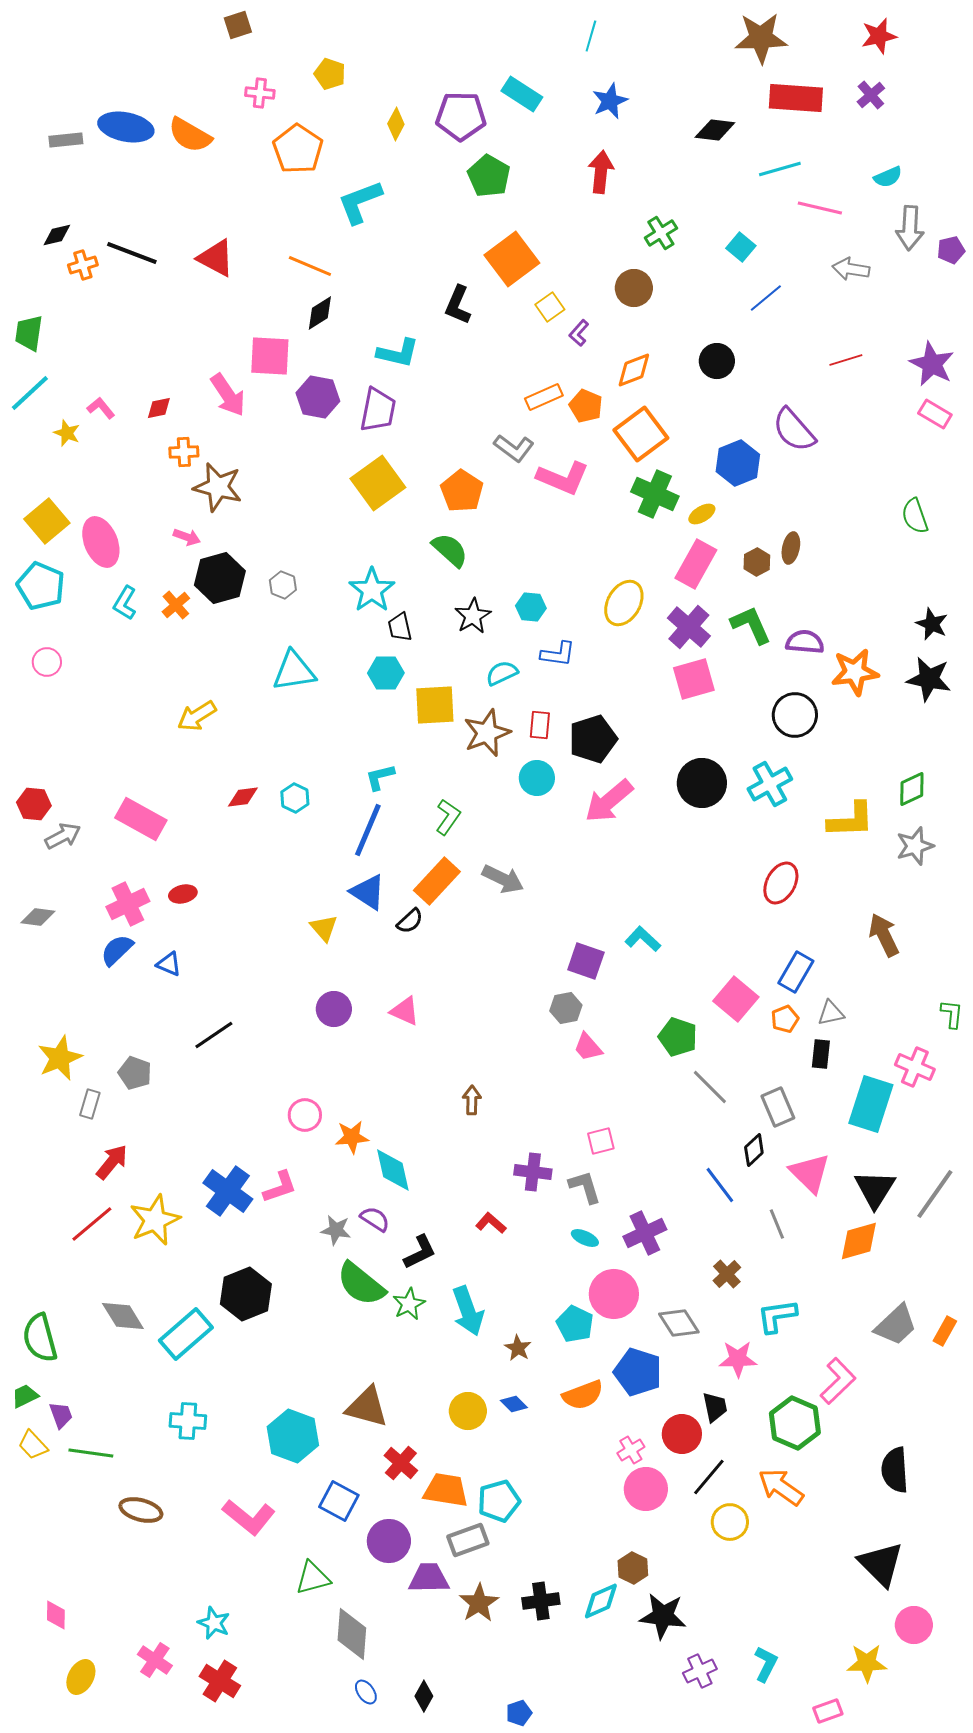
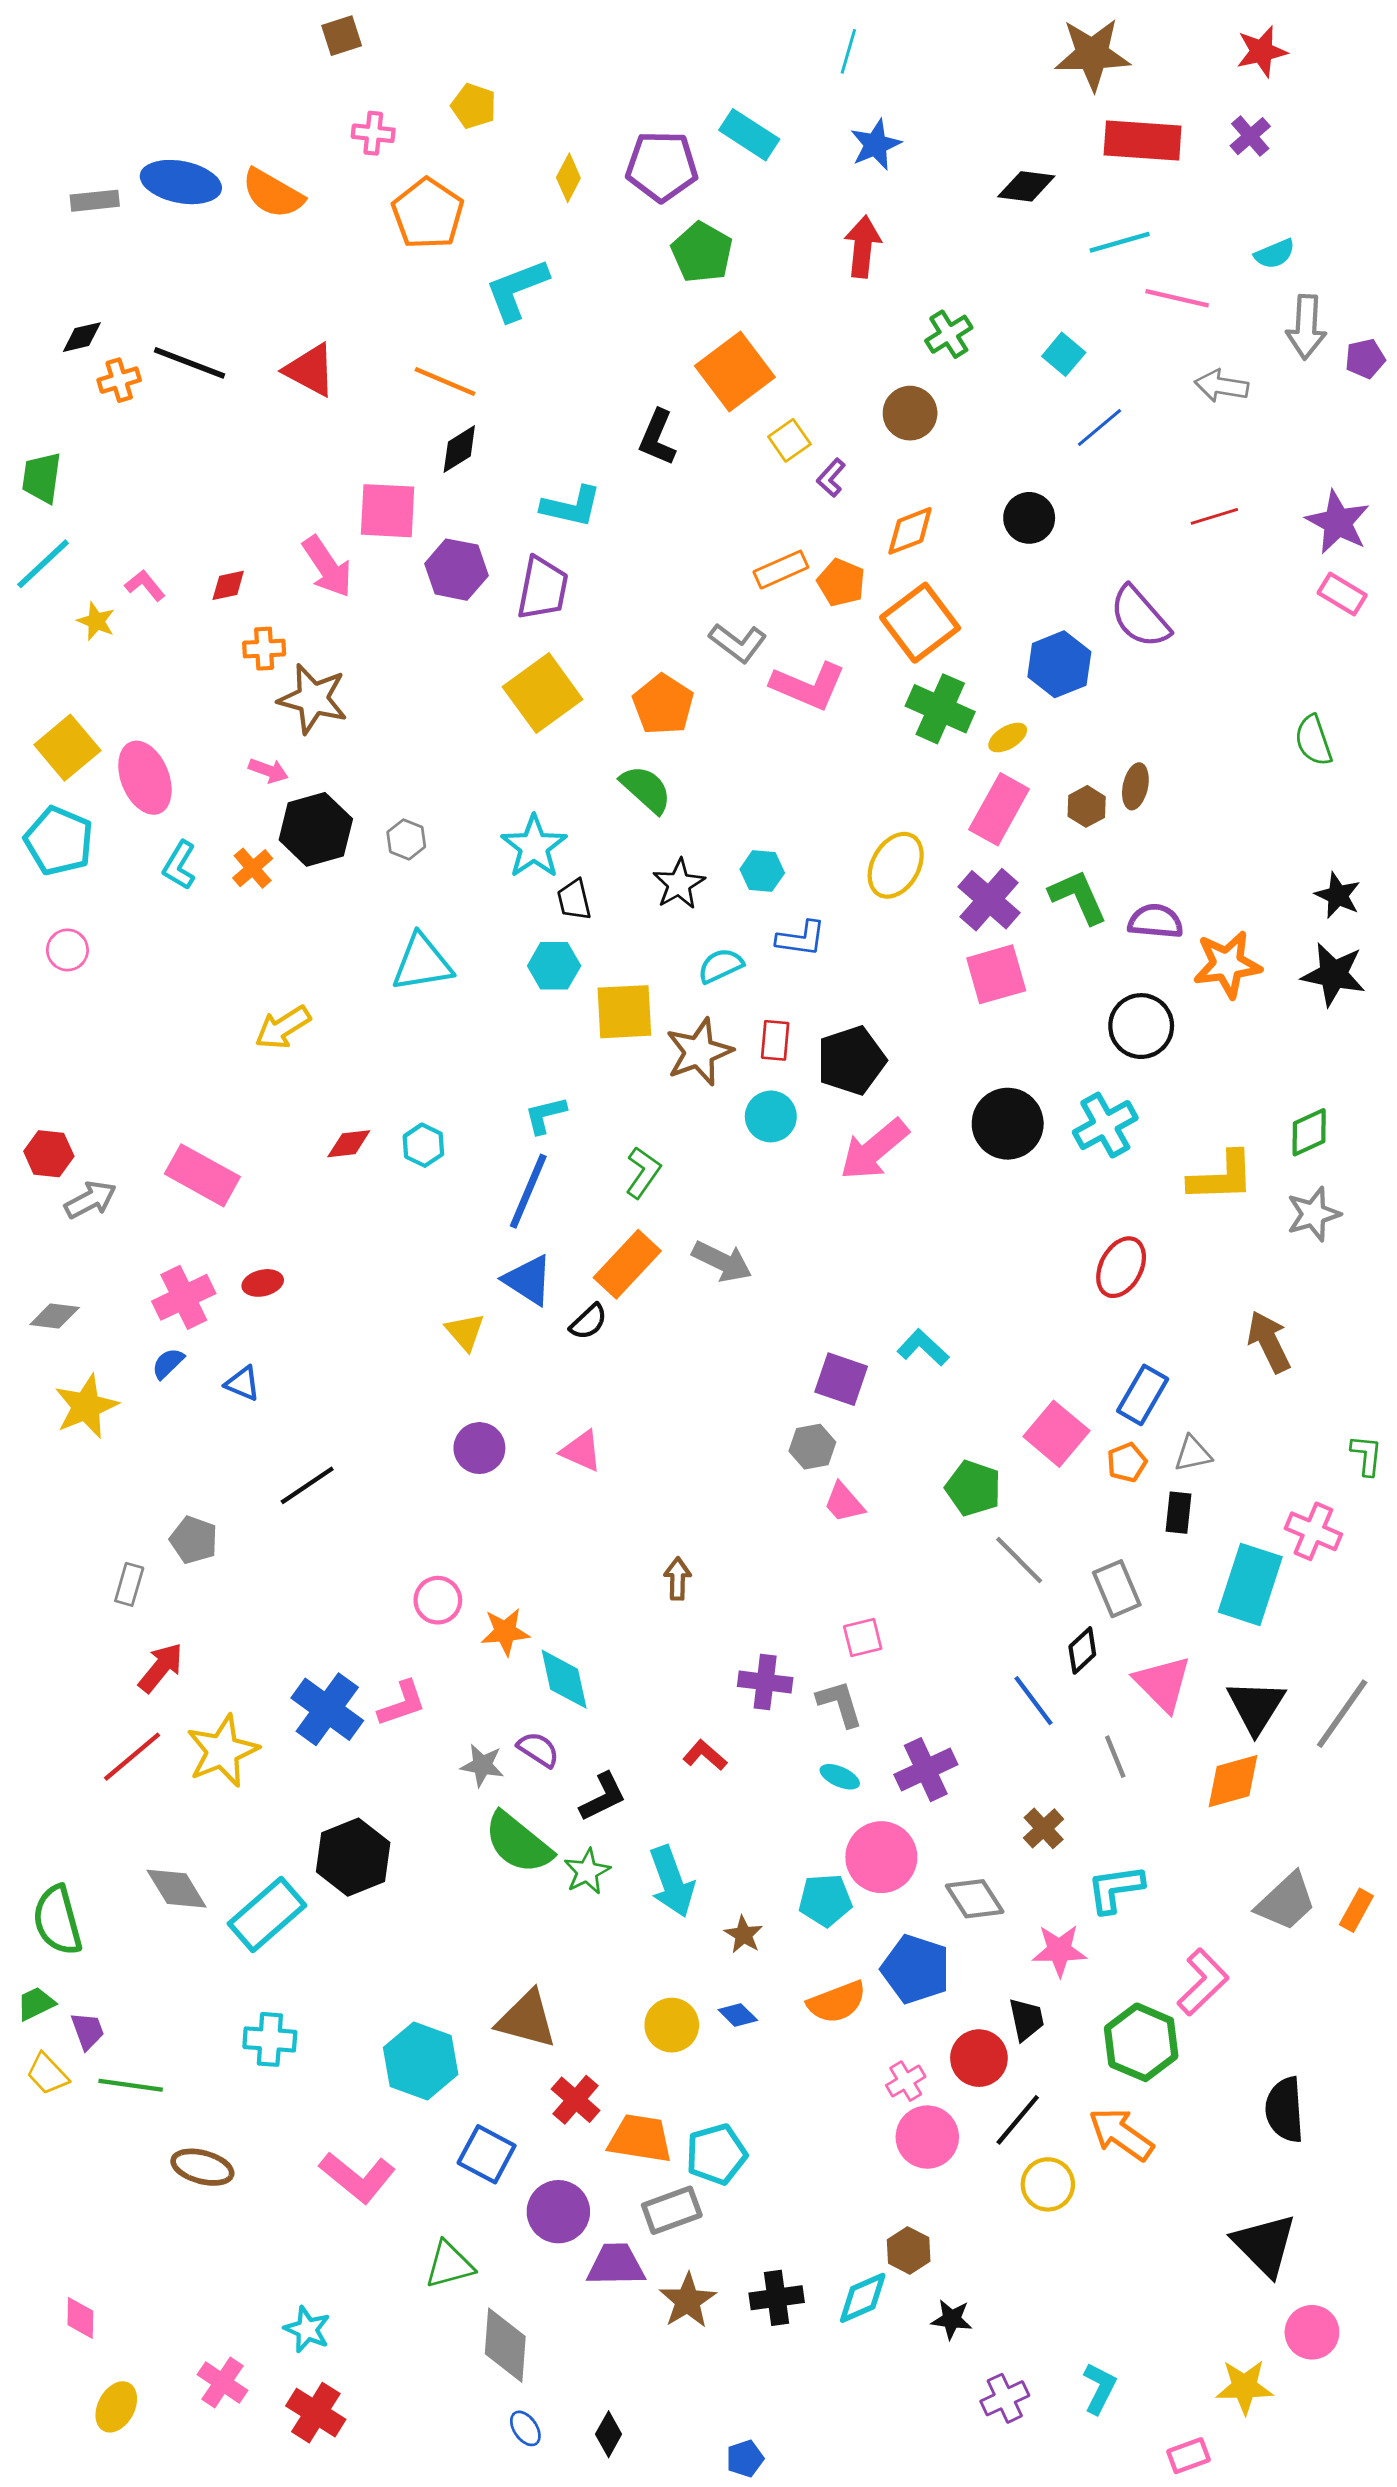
blue semicircle: (117, 950) -> (168, 1363), size x0.7
yellow star: (60, 1058) -> (86, 1406), moved
cyan pentagon: (575, 1324) -> (825, 1900), turned -30
black star: (663, 1616) -> (952, 2319), size x0.6

